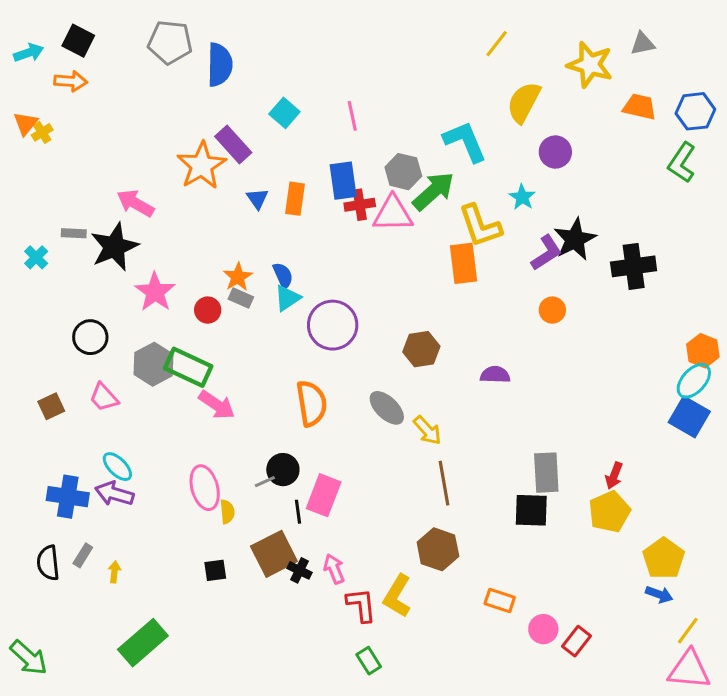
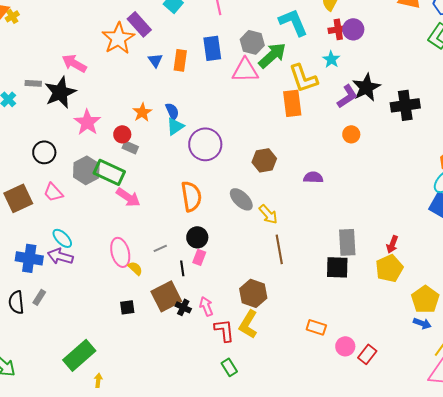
red cross: (360, 205) -> (338, 29), moved
gray rectangle: (241, 298) -> (130, 147), moved
brown square: (51, 406) -> (18, 198), size x1.6
black circle: (283, 470) -> (197, 237), moved
pink rectangle: (324, 495) -> (199, 257), size x0.6
yellow semicircle: (227, 512) -> (135, 268), turned -42
brown hexagon: (438, 549) -> (253, 293), moved
yellow arrow: (114, 572) -> (98, 380), moved

